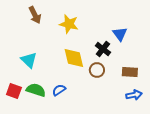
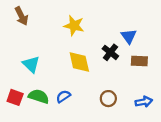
brown arrow: (35, 15) -> (21, 16), moved
brown circle: (97, 70) -> (108, 99), moved
brown rectangle: (130, 72) -> (139, 61), moved

